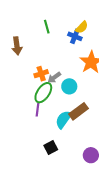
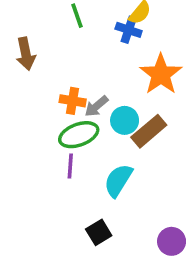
orange cross: (41, 74) -> (73, 101), turned 32
green ellipse: (43, 93) -> (79, 135), turned 40
brown rectangle: (78, 111) -> (149, 131), moved

